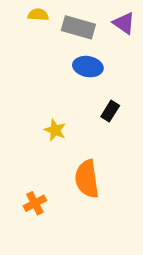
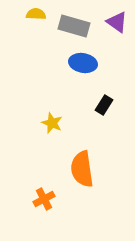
orange cross: (35, 203) -> (44, 199), moved

